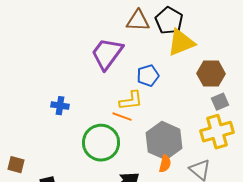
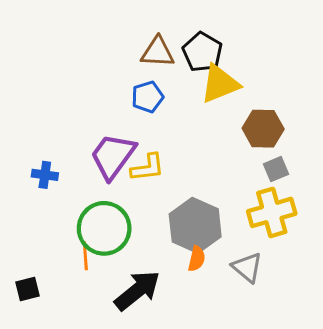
purple trapezoid: (107, 54) -> (113, 156), moved
blue pentagon: (148, 76) -> (147, 97), moved
orange line: (122, 117) -> (85, 256), moved, turned 66

